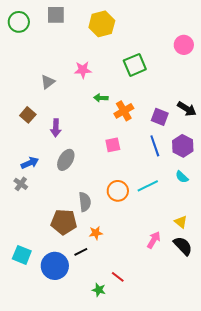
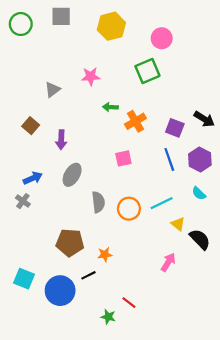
pink circle: (184, 45) -> (162, 38), moved
gray semicircle: (85, 202) -> (98, 202), moved
yellow triangle: (181, 222) -> (178, 224), moved
black semicircle: (183, 246) -> (200, 239), moved

